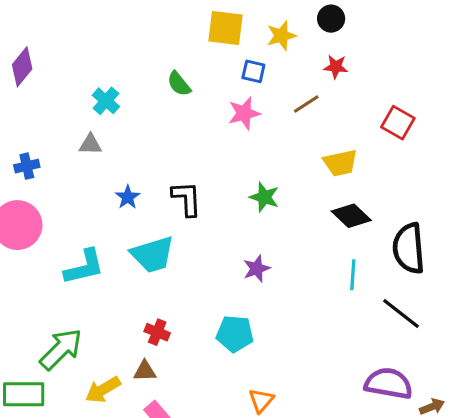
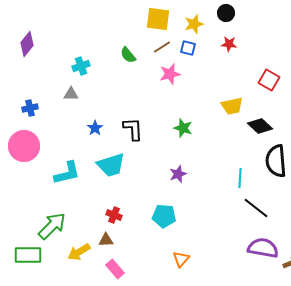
blue square: (253, 71) -> (188, 48), moved
cyan cross: (106, 101) -> (81, 66), turned 30
brown line: (306, 104) -> (162, 47), moved
black diamond: (351, 216) -> (260, 126), moved
black line: (401, 314) -> (256, 208), moved

